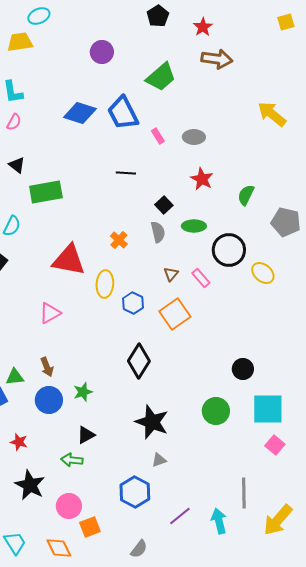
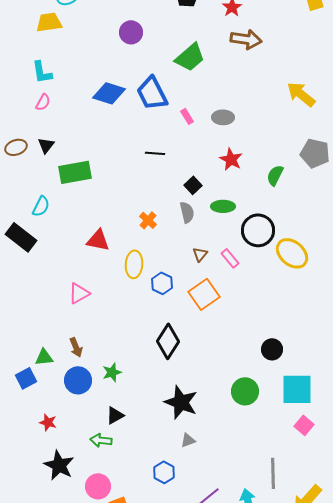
black triangle: (17, 165) -> (46, 145), turned 30
gray pentagon: (286, 222) -> (315, 153), moved
red triangle: (69, 260) -> (98, 240), size x0.7
yellow ellipse: (263, 273) -> (292, 253), size x1.4
blue hexagon: (135, 492) -> (164, 472), size x0.7

